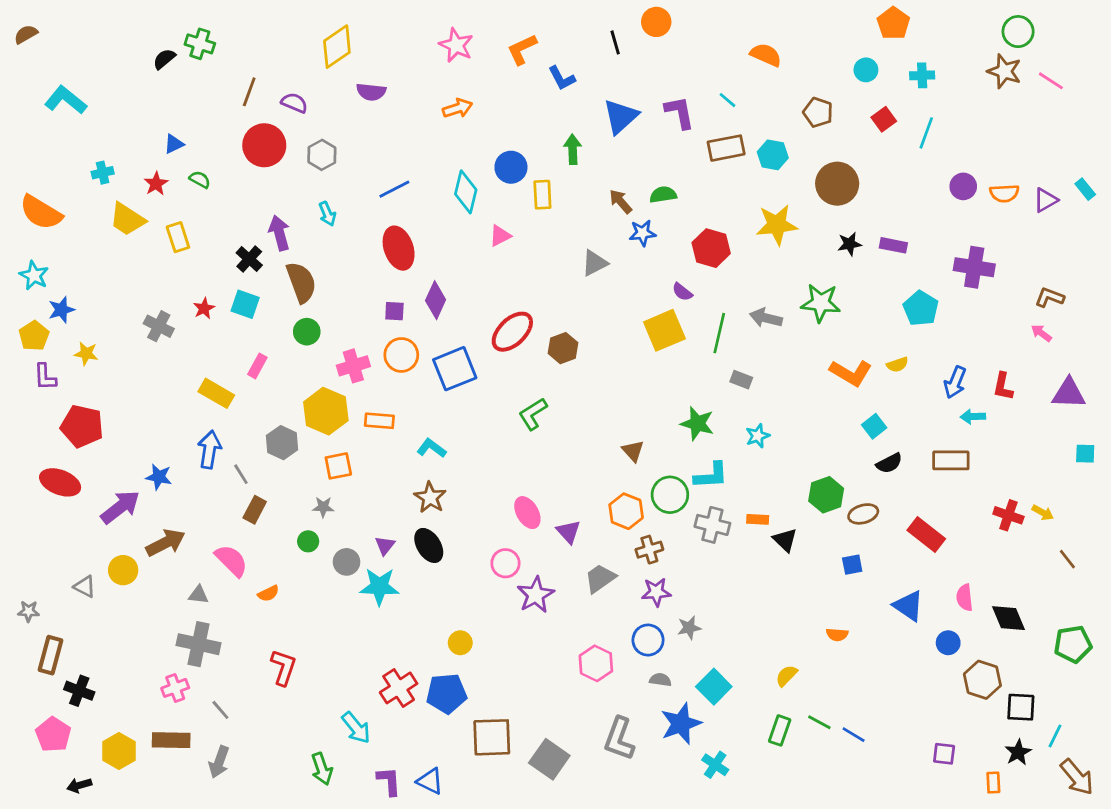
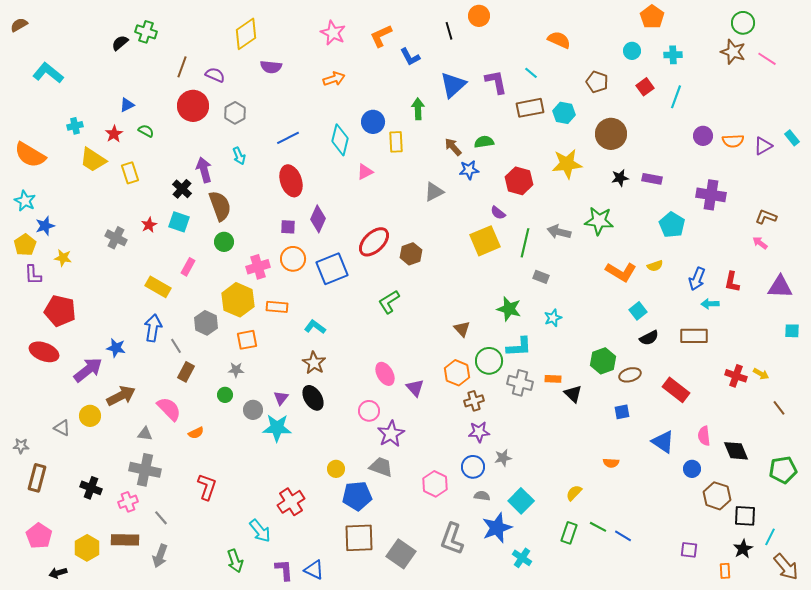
gray trapezoid: (600, 578) -> (381, 467), moved, turned 55
black cross: (79, 691) -> (91, 488), moved
blue pentagon: (447, 693) -> (357, 496), moved

